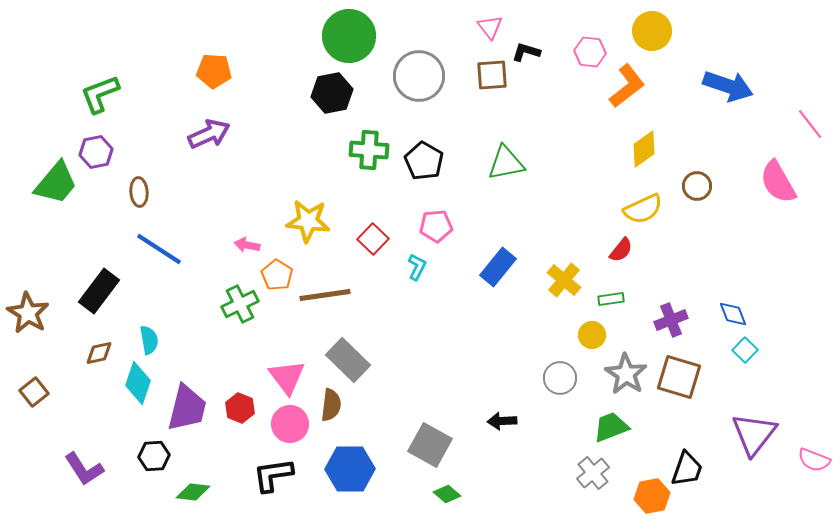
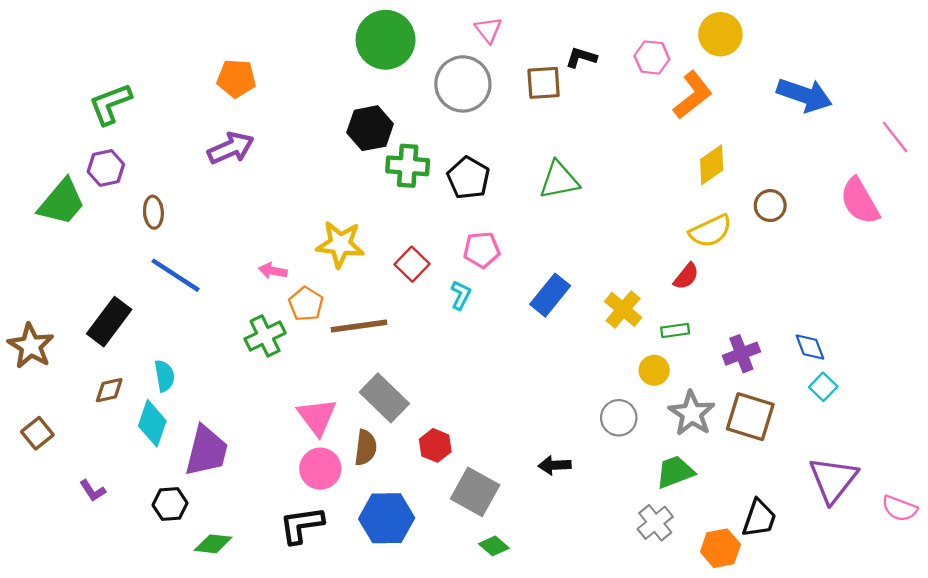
pink triangle: (490, 27) -> (488, 30), moved
black hexagon: (332, 93) -> (370, 128), moved
red hexagon: (240, 408) -> (435, 445), moved
purple L-shape: (84, 469) -> (93, 491), moved, size x0.6

